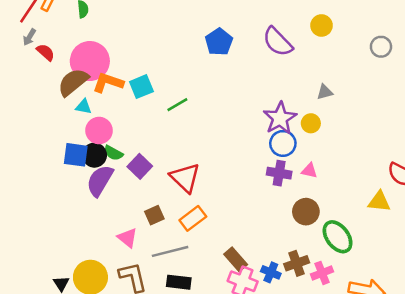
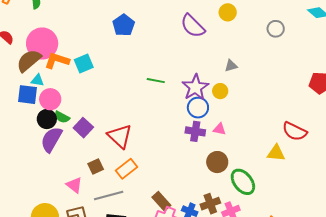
blue pentagon: (219, 42) -> (124, 25), moved
green line: (177, 105) -> (156, 81), moved, turned 42
blue square: (76, 155) -> (27, 95), moved

